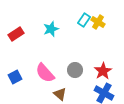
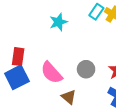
red rectangle: (16, 34) -> (18, 57), moved, turned -49
blue square: (15, 77) -> (17, 77), size x1.5

